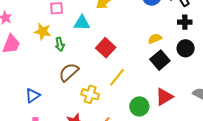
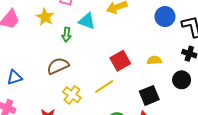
green arrow: (60, 44) -> (66, 35), moved
red square: (106, 48) -> (120, 61), moved
black square: (160, 60) -> (149, 95), moved

